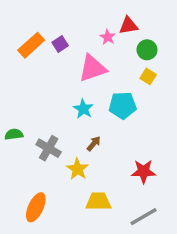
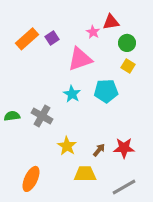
brown arrow: (94, 144) -> (99, 150), moved
gray cross: (49, 148) -> (42, 116), moved

